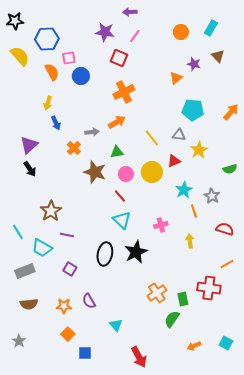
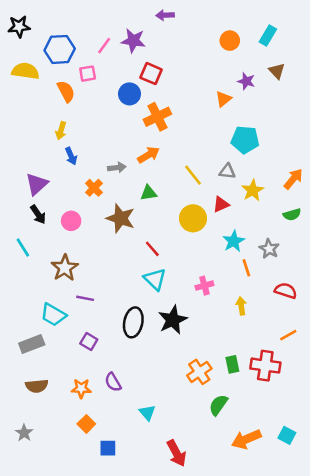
pink line: (135, 36) -> (104, 46), moved
yellow semicircle: (20, 56) -> (25, 71), turned -40
blue circle: (81, 76) -> (129, 94), moved
orange arrow: (231, 112) -> (293, 179), moved
pink circle: (126, 174) -> (71, 221), moved
cyan line: (18, 232) -> (23, 248), moved
green rectangle: (183, 299) -> (232, 364), moved
orange arrow: (194, 346) -> (246, 439), size x1.6

